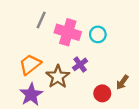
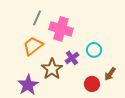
cyan circle: (98, 34) -> (94, 50), moved
orange trapezoid: (30, 64) -> (33, 46), moved

